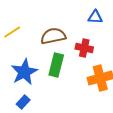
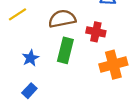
blue star: (24, 72) -> (31, 58), size x0.6

